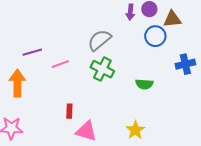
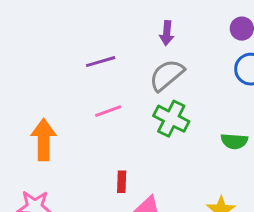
purple arrow: (130, 12) -> (167, 33), moved
purple line: (32, 52) -> (101, 62), moved

